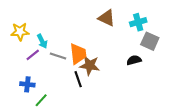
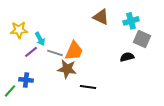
orange trapezoid: (78, 54) -> (74, 51), turned 30
brown star: (90, 65) -> (67, 69), moved
black line: (78, 79) -> (88, 87), moved, turned -63
green line: (41, 100) -> (10, 91), moved

